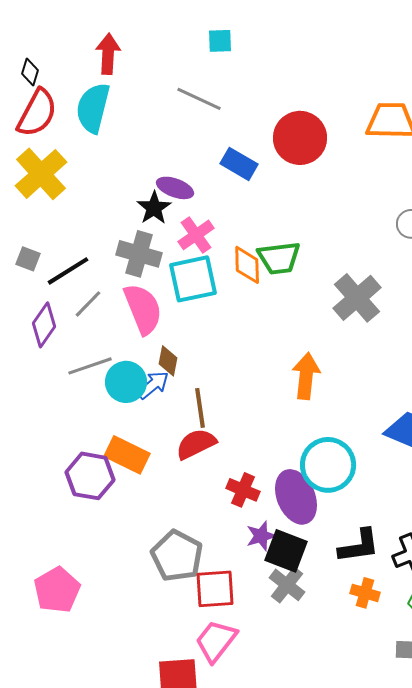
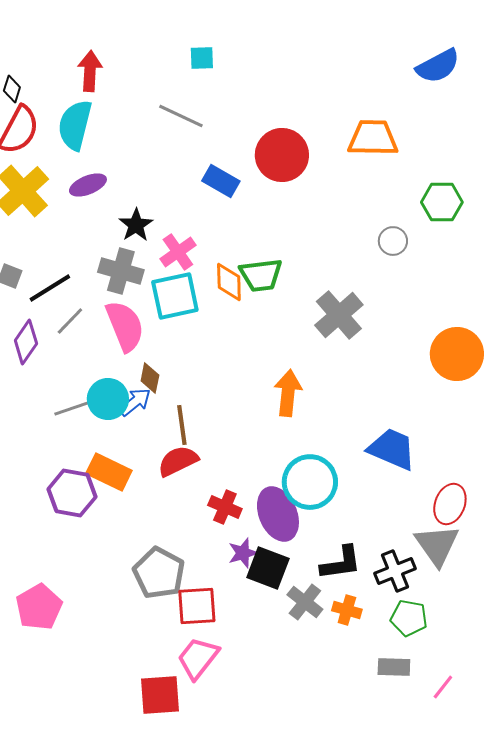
purple ellipse: (175, 188) -> (88, 185), moved, turned -42
gray line: (90, 366) -> (76, 407), moved
gray cross: (287, 585) -> (305, 602), moved

